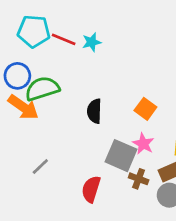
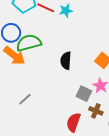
gray square: (121, 156) -> (84, 94), size x0.7
red semicircle: (91, 189) -> (73, 122), moved

